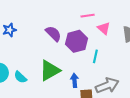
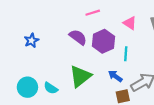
pink line: (88, 16) -> (93, 13), moved
blue arrow: (74, 80) -> (115, 76), moved, turned -40

